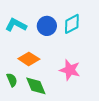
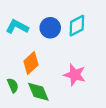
orange diamond: (29, 59) -> (31, 63), turned -75

